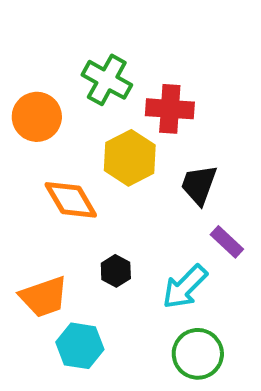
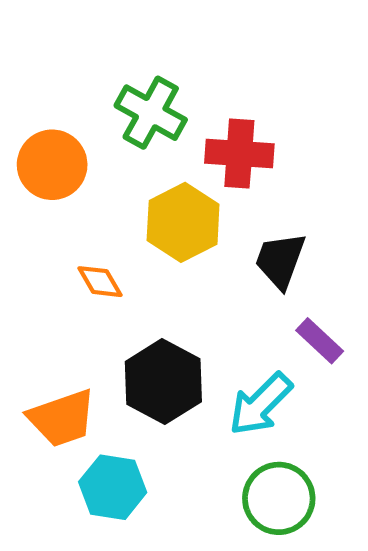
orange diamond: (71, 200) -> (100, 282), size x0.6
black hexagon: (116, 271) -> (163, 382), size x1.8

